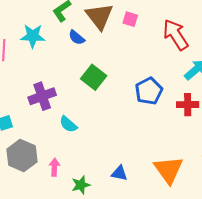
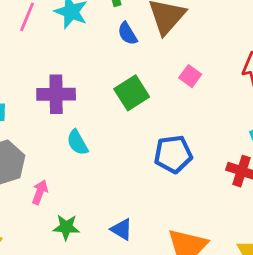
pink square: (130, 19) -> (190, 76), moved
blue pentagon: (149, 91) -> (173, 154), moved

